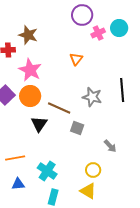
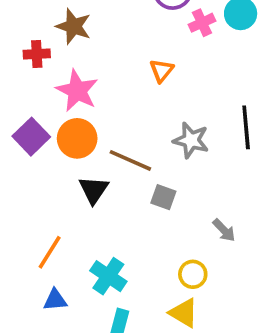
orange line: (15, 158) -> (50, 252), turned -48

